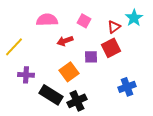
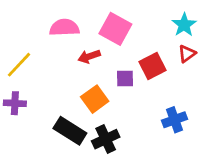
pink square: (84, 21) -> (115, 29), size x1.6
red triangle: (114, 27) -> (187, 54), moved
purple cross: (26, 75) -> (15, 103), moved

